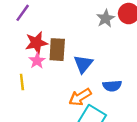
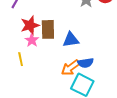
blue triangle: (83, 64) -> (71, 40), turned 48
blue semicircle: (112, 86) -> (86, 63), moved

